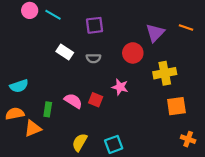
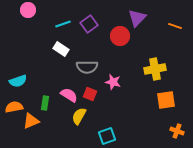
cyan line: (53, 15) -> (63, 24), moved, turned -49
purple square: (95, 25) -> (89, 24), turned -30
purple triangle: (155, 33) -> (137, 18), moved
red circle: (133, 53) -> (120, 36), moved
gray semicircle: (93, 58) -> (87, 67), moved, size x1.5
yellow semicircle: (80, 142) -> (79, 116), moved

